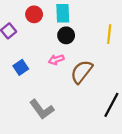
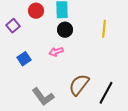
brown semicircle: (82, 72) -> (79, 85), moved

